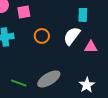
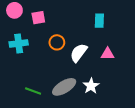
white semicircle: (72, 36) -> (79, 53), moved
white star: (87, 85) -> (91, 86), moved

